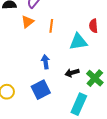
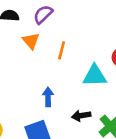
orange triangle: (28, 22) -> (31, 41), turned -40

